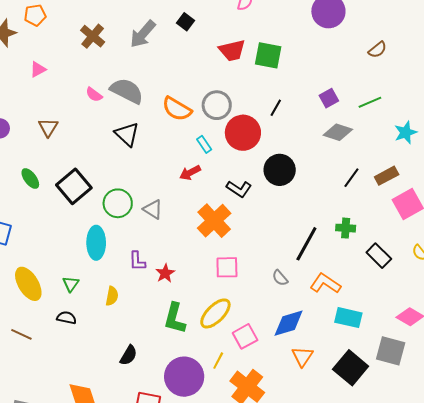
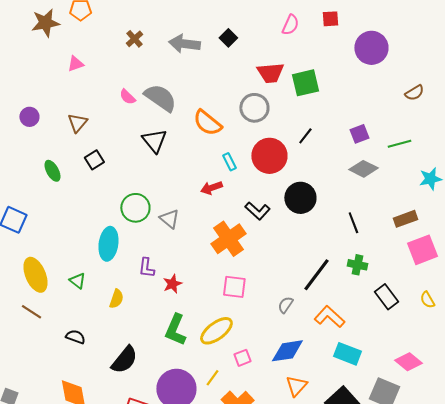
gray arrow: (143, 34) -> (184, 44), turned 48
brown cross: (93, 36) -> (134, 39), size x0.7
green square: (268, 55) -> (305, 83), turned -32
gray circle: (217, 105) -> (254, 108), moved
black line: (351, 178) -> (353, 223), moved, turned -65
black square: (74, 186) -> (94, 160), moved, size x0.6
gray semicircle: (280, 278) -> (285, 305), turned 66
green triangle: (71, 284) -> (77, 281), turned -36
black semicircle: (67, 318) -> (75, 337), moved
brown line: (21, 334) -> (31, 312), moved
pink square: (245, 336) -> (242, 358), size x0.7
black semicircle: (129, 355) -> (124, 360), size x1.4

